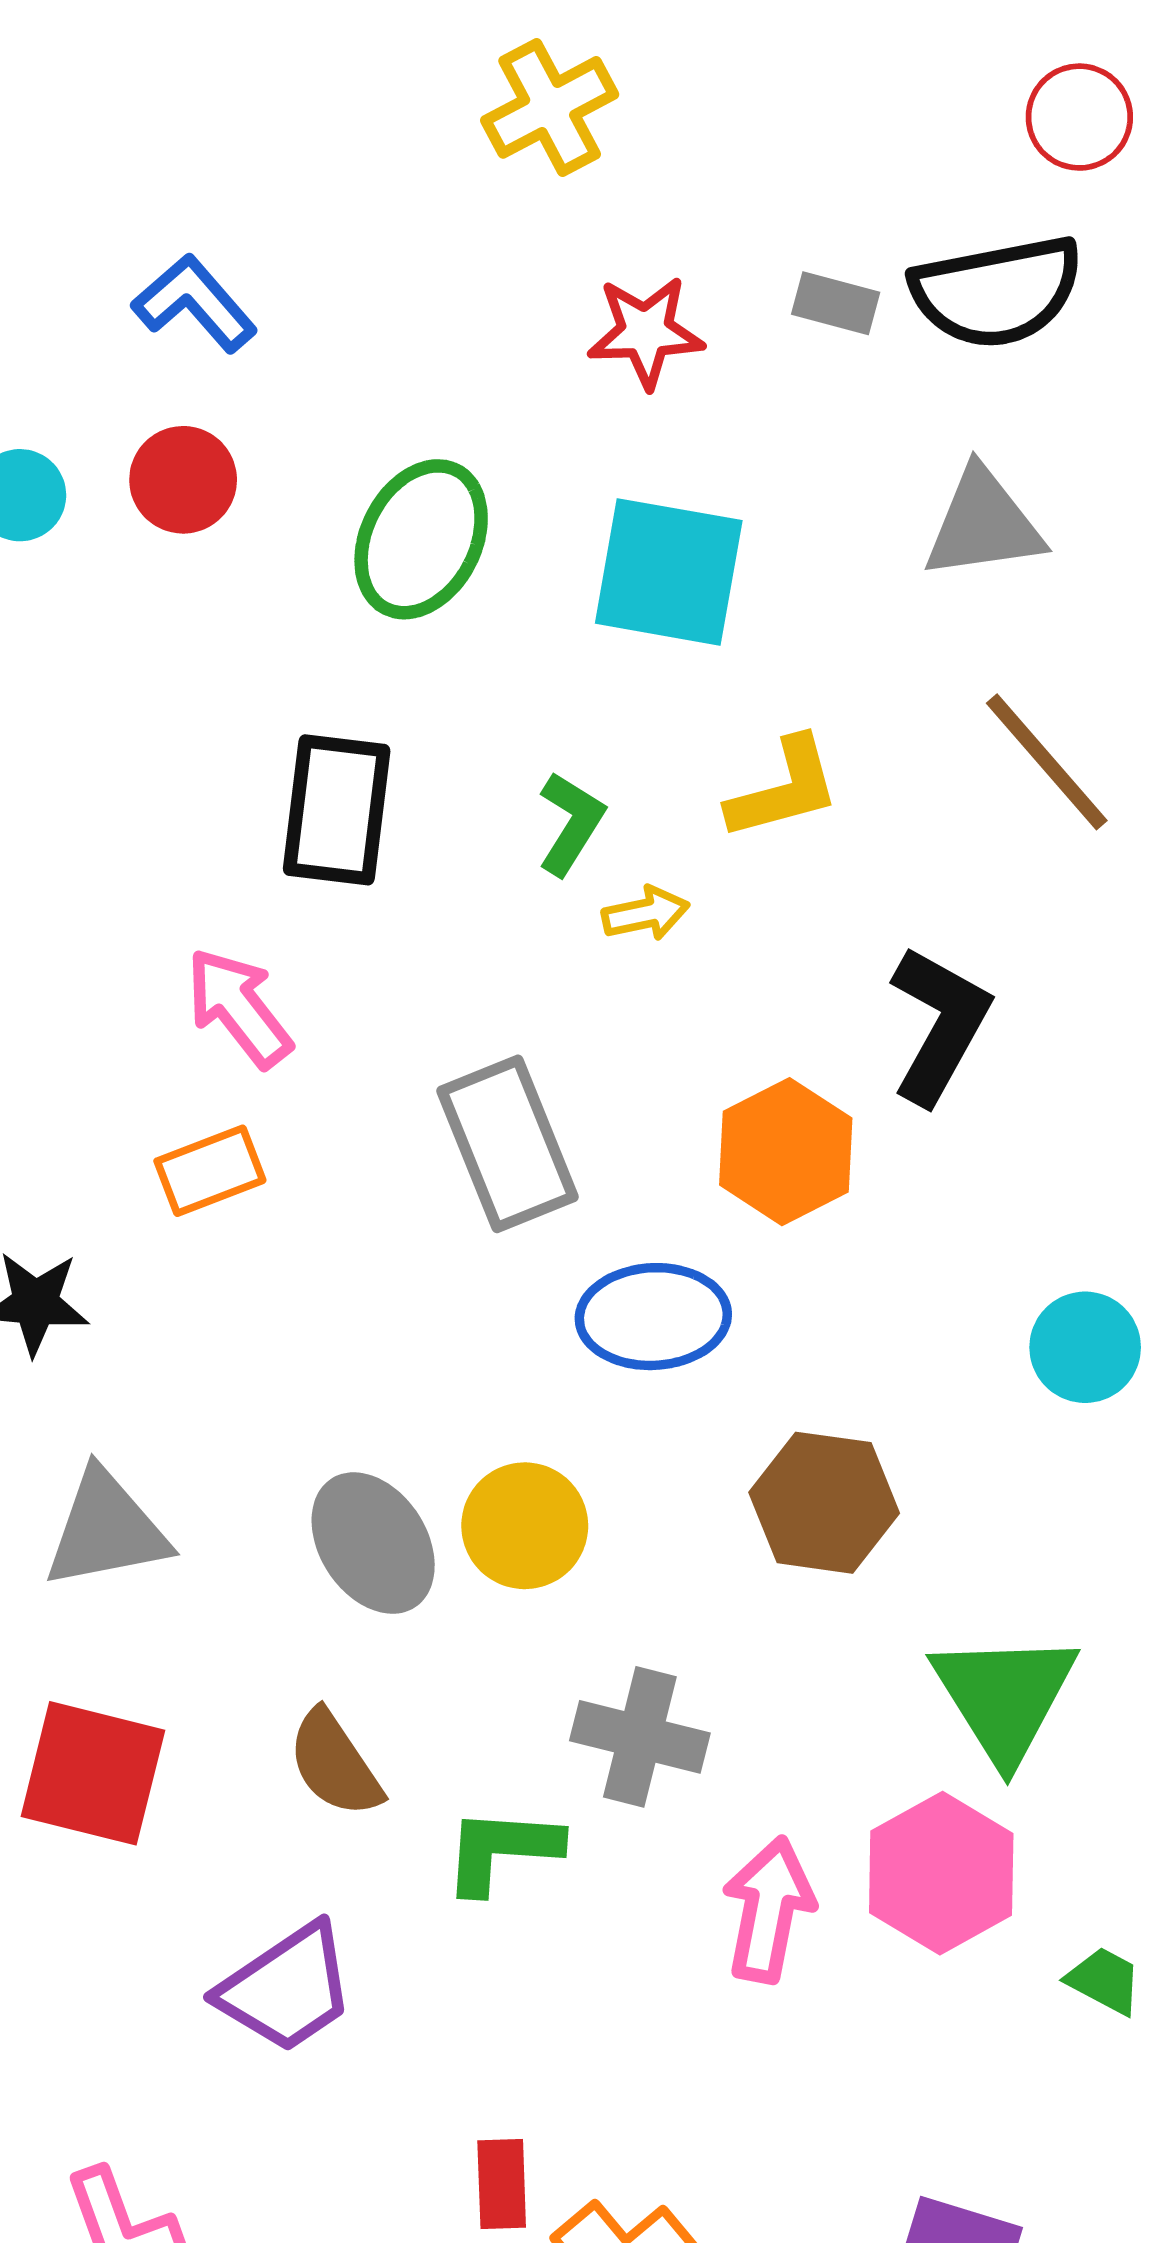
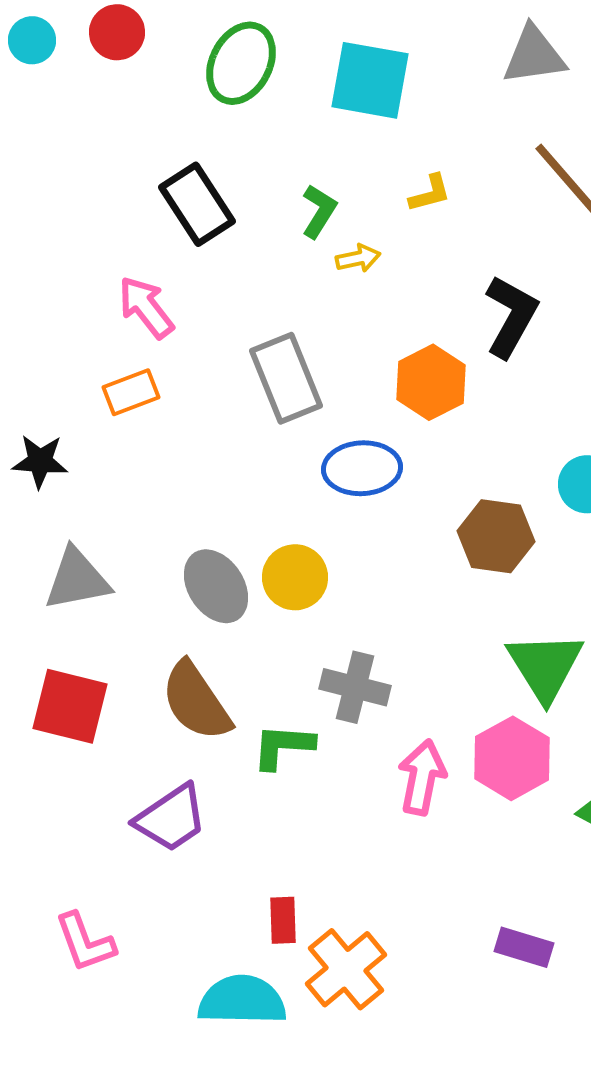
yellow L-shape: (784, 789) -> (430, 193), size x0.7
black rectangle: (337, 810) -> (197, 204), turned -40
brown hexagon: (824, 1503) -> (496, 536), moved
brown semicircle: (335, 1764) -> (196, 701), size x1.4

